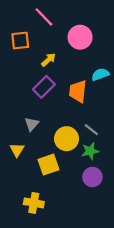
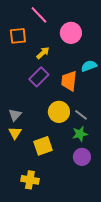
gray triangle: (32, 124) -> (15, 115), moved
yellow circle: (67, 139) -> (59, 112), moved

